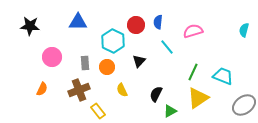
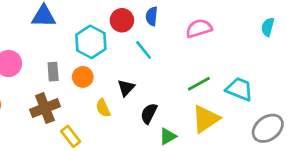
cyan line: (167, 47) -> (144, 50), moved
black triangle: (139, 61) -> (126, 88), moved
green line: (193, 72) -> (199, 84), turned 36

